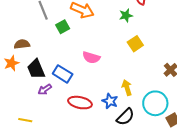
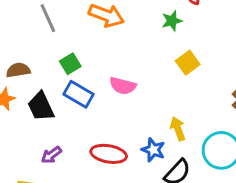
green square: (63, 27) -> (70, 64), moved
blue rectangle: (63, 74) -> (79, 94), moved
purple arrow: (45, 89) -> (51, 155), moved

